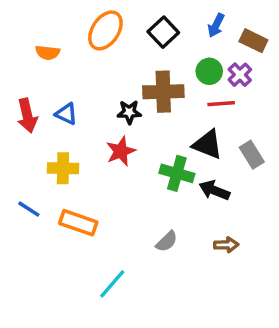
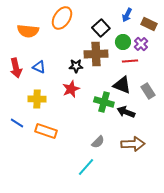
black square: (163, 32) -> (101, 28), moved
orange semicircle: (48, 53) -> (28, 31), size x1.5
brown arrow: (226, 245) -> (133, 144), size x1.6
cyan line: (112, 284) -> (86, 167), moved

